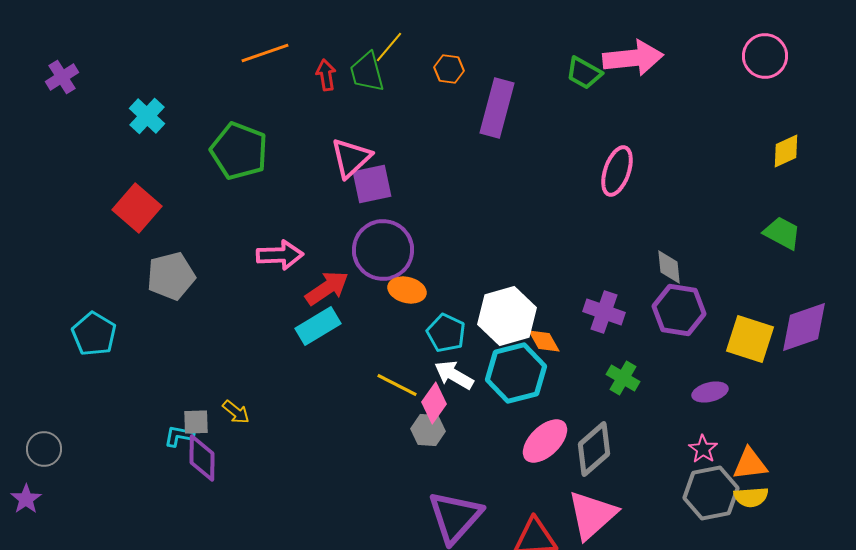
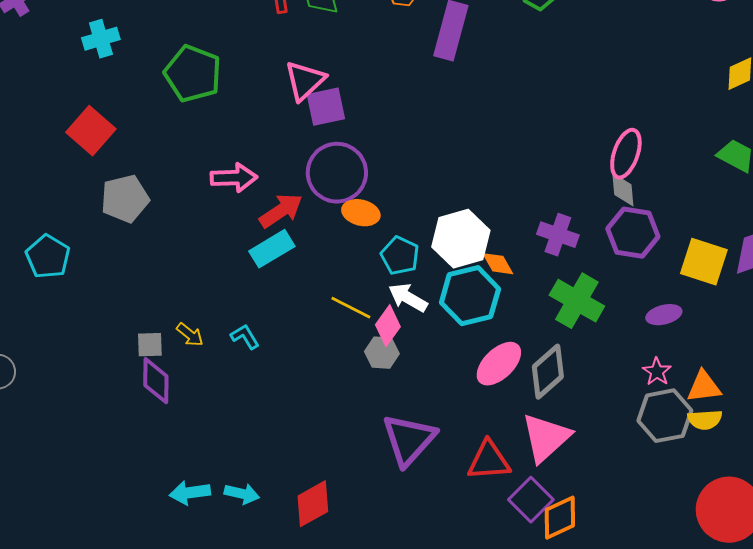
cyan cross: (147, 116) -> (101, 39), turned 30
pink ellipse: (617, 171) -> (626, 154), moved
green cross: (623, 378) -> (577, 301), size x1.6
cyan L-shape: (179, 436) -> (245, 337), moved, turned 48

